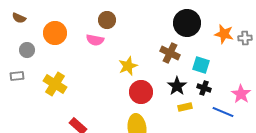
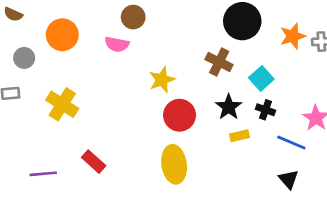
orange star: (224, 34) -> (293, 36), turned -30
cyan square: (201, 65) -> (261, 78), turned 30

